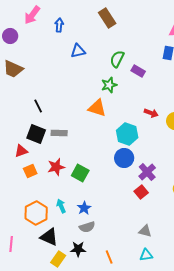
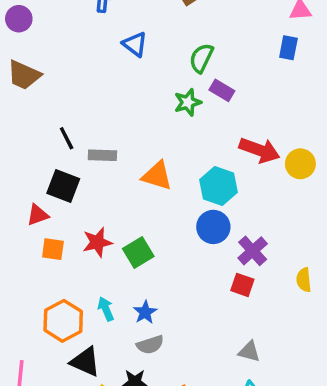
blue triangle: (78, 51) -> (135, 44), turned 49
purple rectangle: (138, 71) -> (222, 90), moved
orange triangle: (97, 108) -> (157, 176), moved
red arrow: (151, 113) -> (259, 150), size x1.6
gray rectangle: (59, 133) -> (102, 155), moved
orange square: (30, 171) -> (53, 249), turned 32
green square: (80, 173) -> (138, 253), turned 30
red square: (141, 192) -> (242, 285), turned -32

